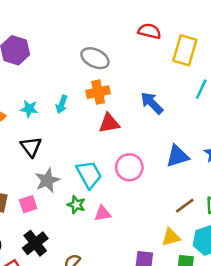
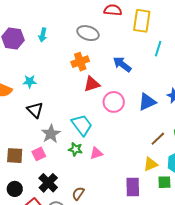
gray ellipse: (95, 58) -> (88, 33), moved
cyan arrow: (62, 104) -> (43, 35), moved
pink circle: (129, 167) -> (114, 102), moved

